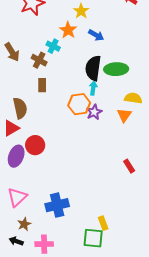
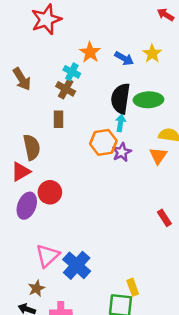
yellow star: (81, 11) -> (152, 54), moved
brown cross: (39, 60) -> (66, 89), moved
pink triangle: (17, 197) -> (47, 256), moved
blue cross: (57, 205) -> (77, 265), turned -35

